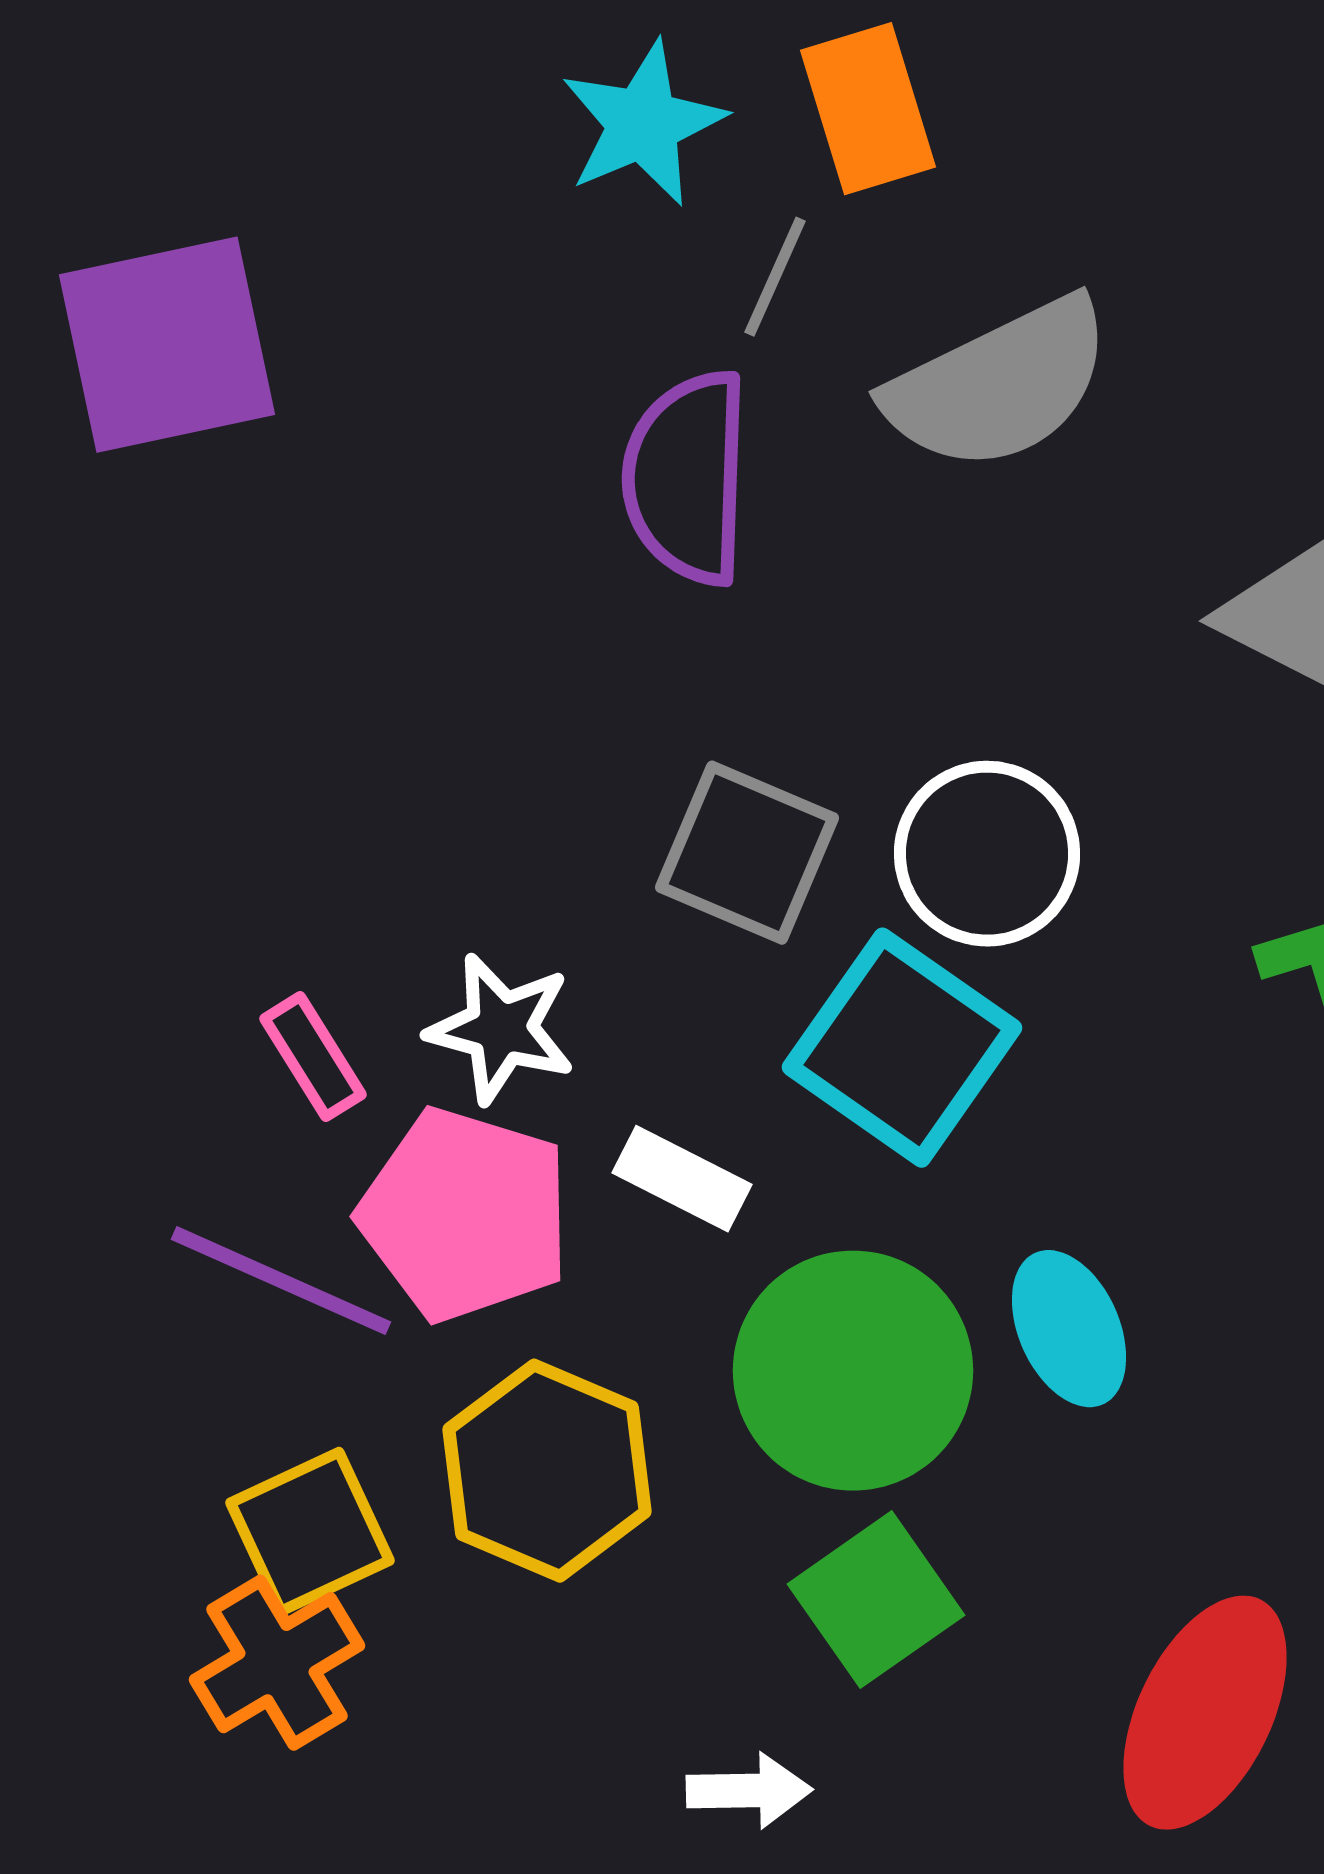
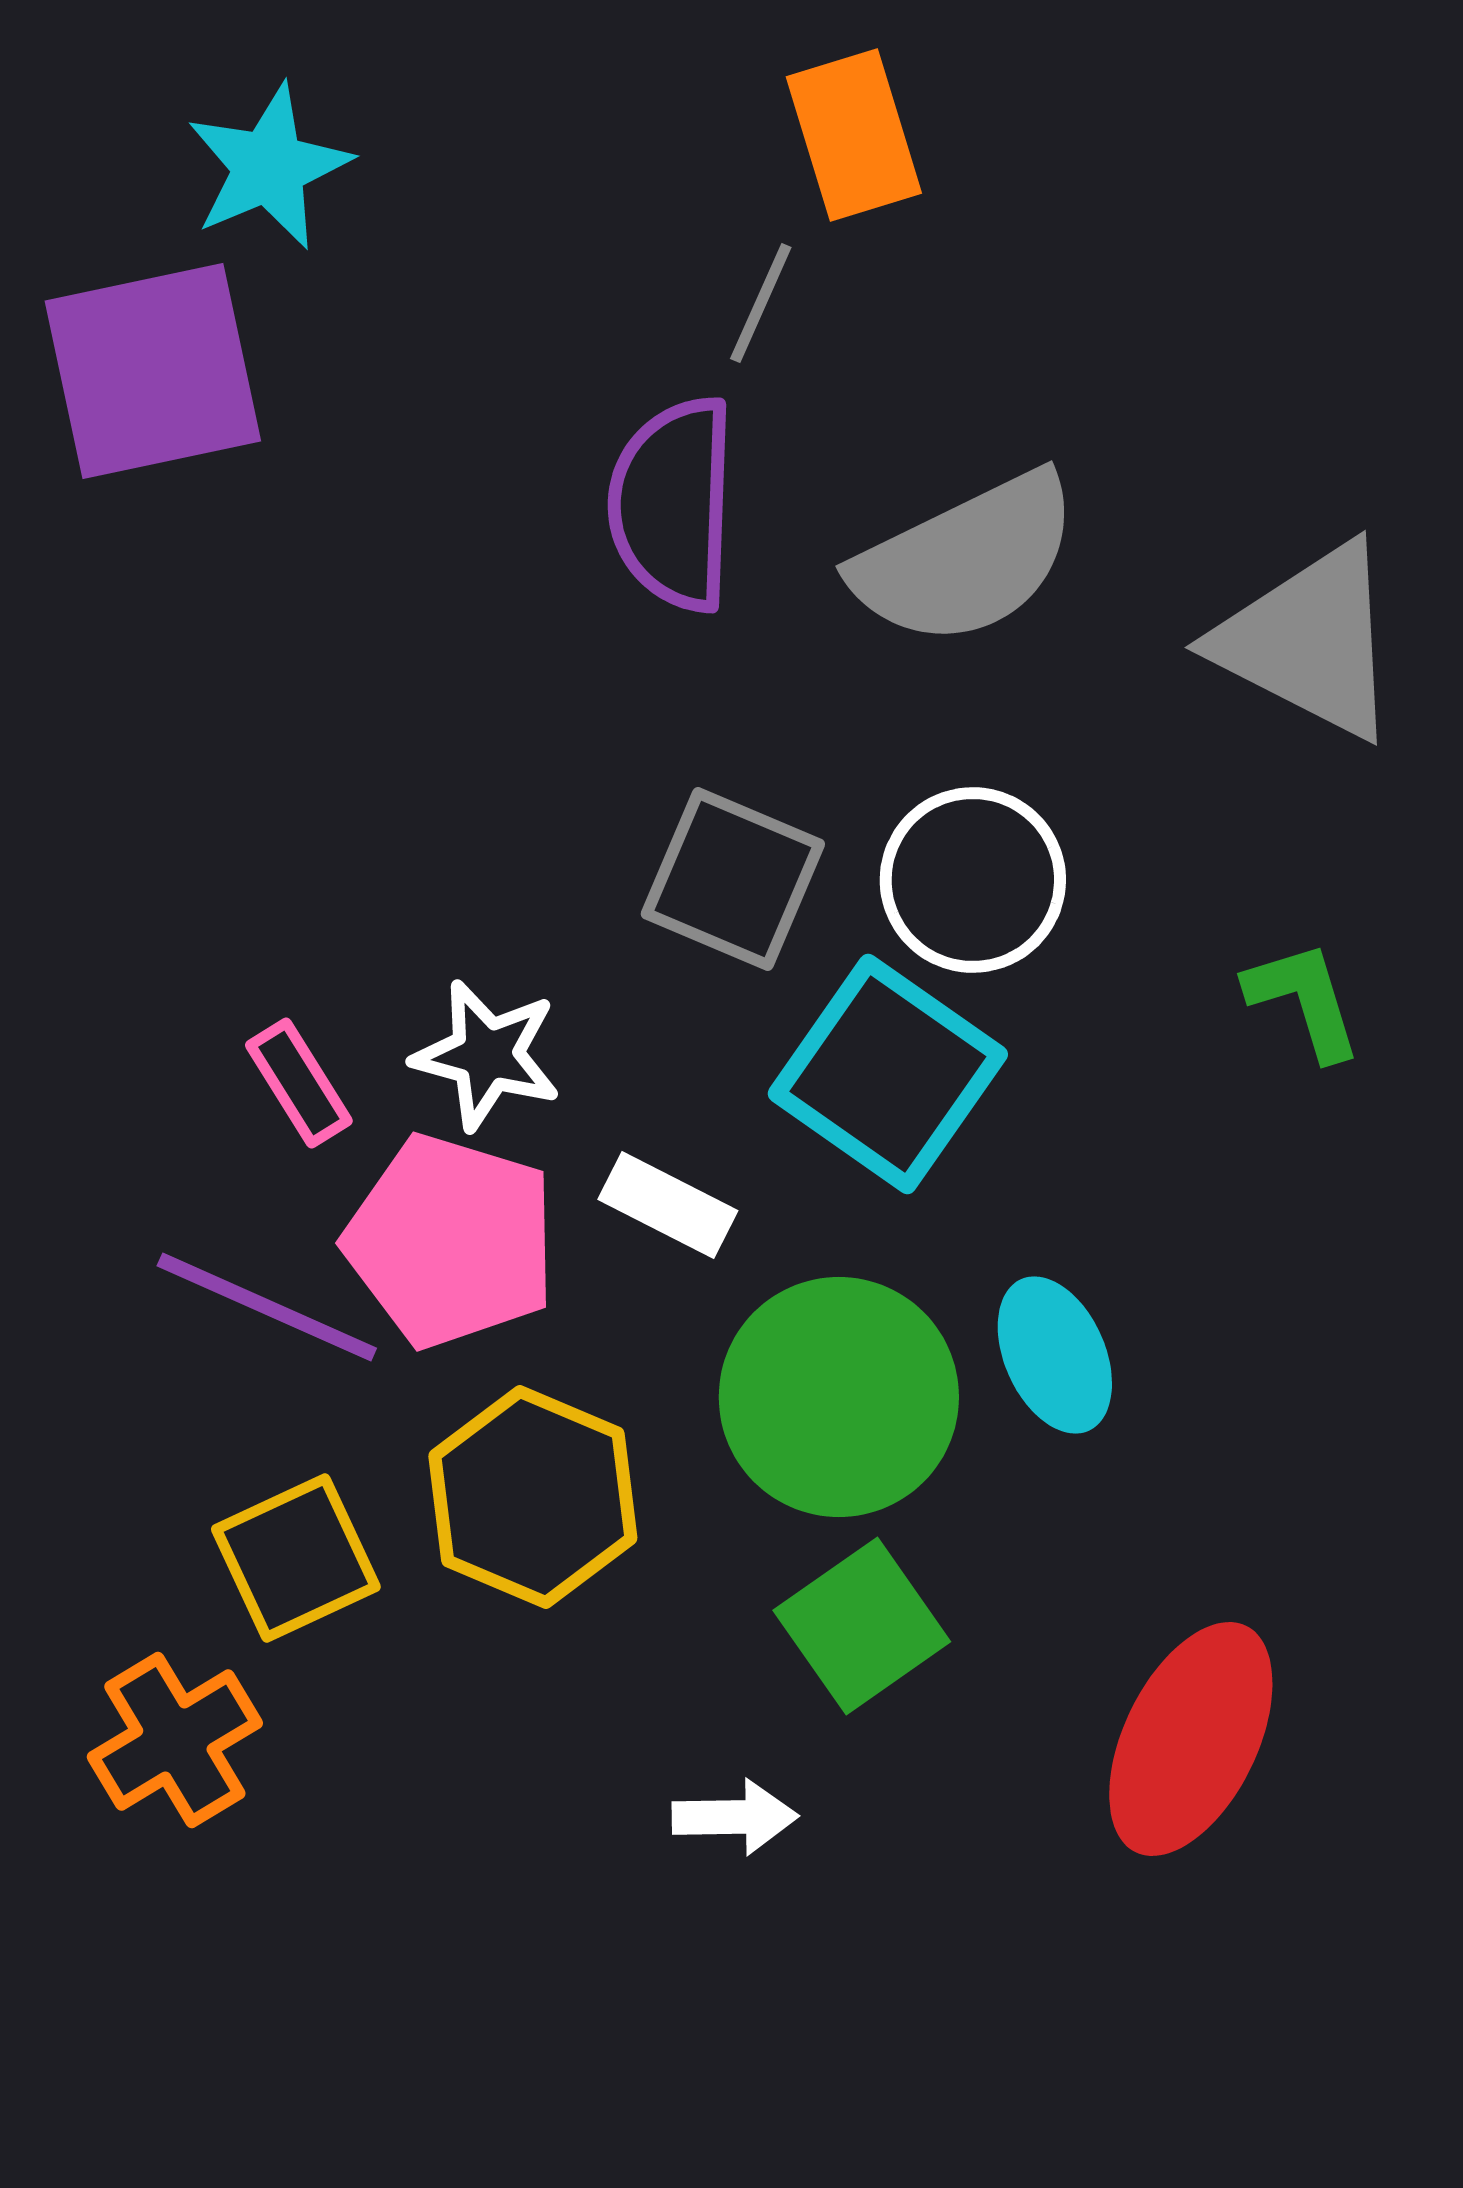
cyan star: (643, 124) -> (269, 167), moved
gray semicircle: (999, 385) -> (966, 559), moved
orange cross: (277, 1663) -> (175, 1740), moved

